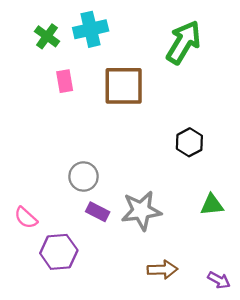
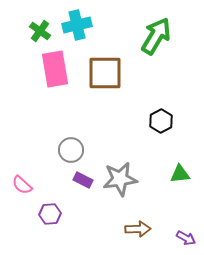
pink rectangle: (65, 81) -> (55, 69), size x1.8
purple hexagon: (59, 252) -> (50, 214), size x0.7

